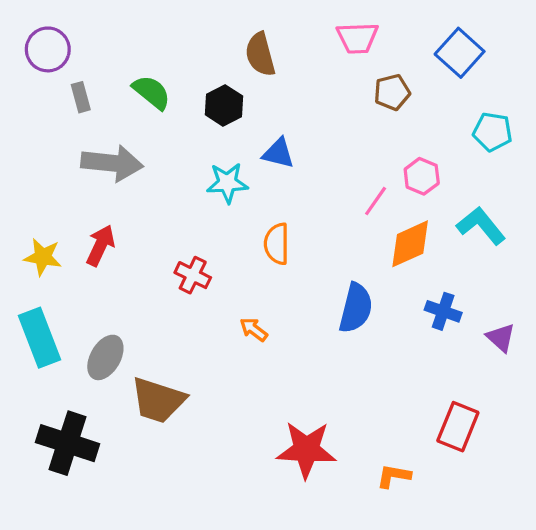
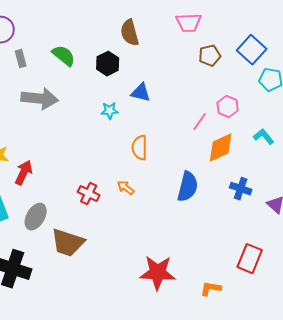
blue square: (460, 53) -> (252, 50), moved
cyan star: (227, 183) -> (110, 111), size x0.7
cyan L-shape: (481, 226) -> (264, 137), size x0.7
red arrow: (100, 245) -> (24, 173), moved
red cross: (193, 275) -> (89, 194), moved
orange arrow: (254, 329) -> (126, 188), moved

